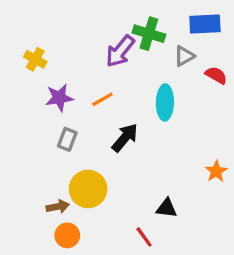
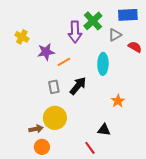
green cross: (149, 34) -> (93, 21), turned 30
purple arrow: (120, 51) -> (75, 32), turned -40
purple star: (59, 98) -> (46, 52), moved
gray rectangle: (67, 139) -> (54, 87), moved, turned -32
orange star: (216, 171) -> (118, 101), moved

